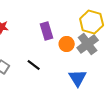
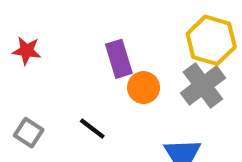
orange circle: (67, 44) -> (144, 88), moved

